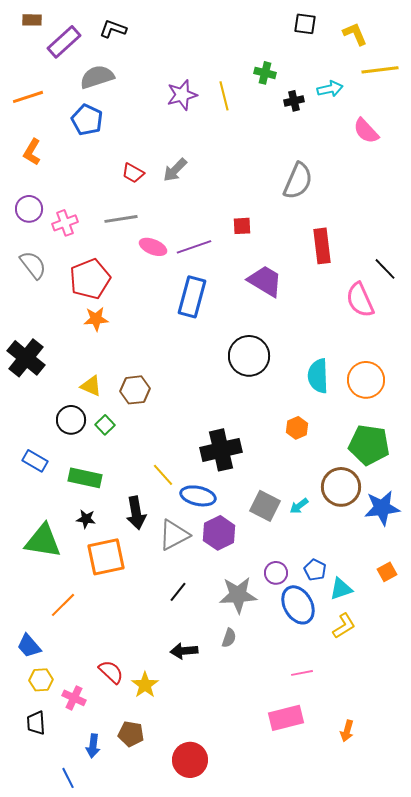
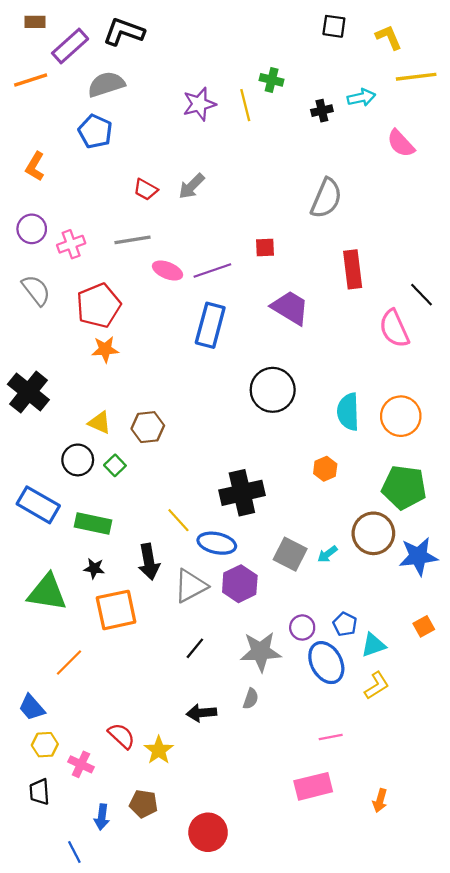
black L-shape: (113, 29) -> (124, 32), size x1.4
green cross: (265, 73) -> (272, 80), moved
orange line: (28, 97) -> (31, 80), moved
blue rectangle: (35, 461) -> (38, 505), size x1.5

